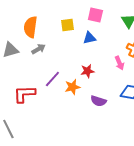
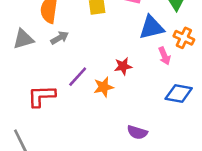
blue triangle: (89, 38) -> (152, 27), moved, size x1.5
purple semicircle: (98, 101) -> (137, 132), moved

